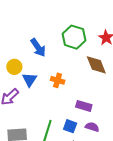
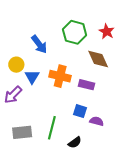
orange cross: (58, 80) -> (60, 76), size x1.5
purple rectangle: (84, 106) -> (87, 85), moved
blue square: (70, 126) -> (80, 111), moved

